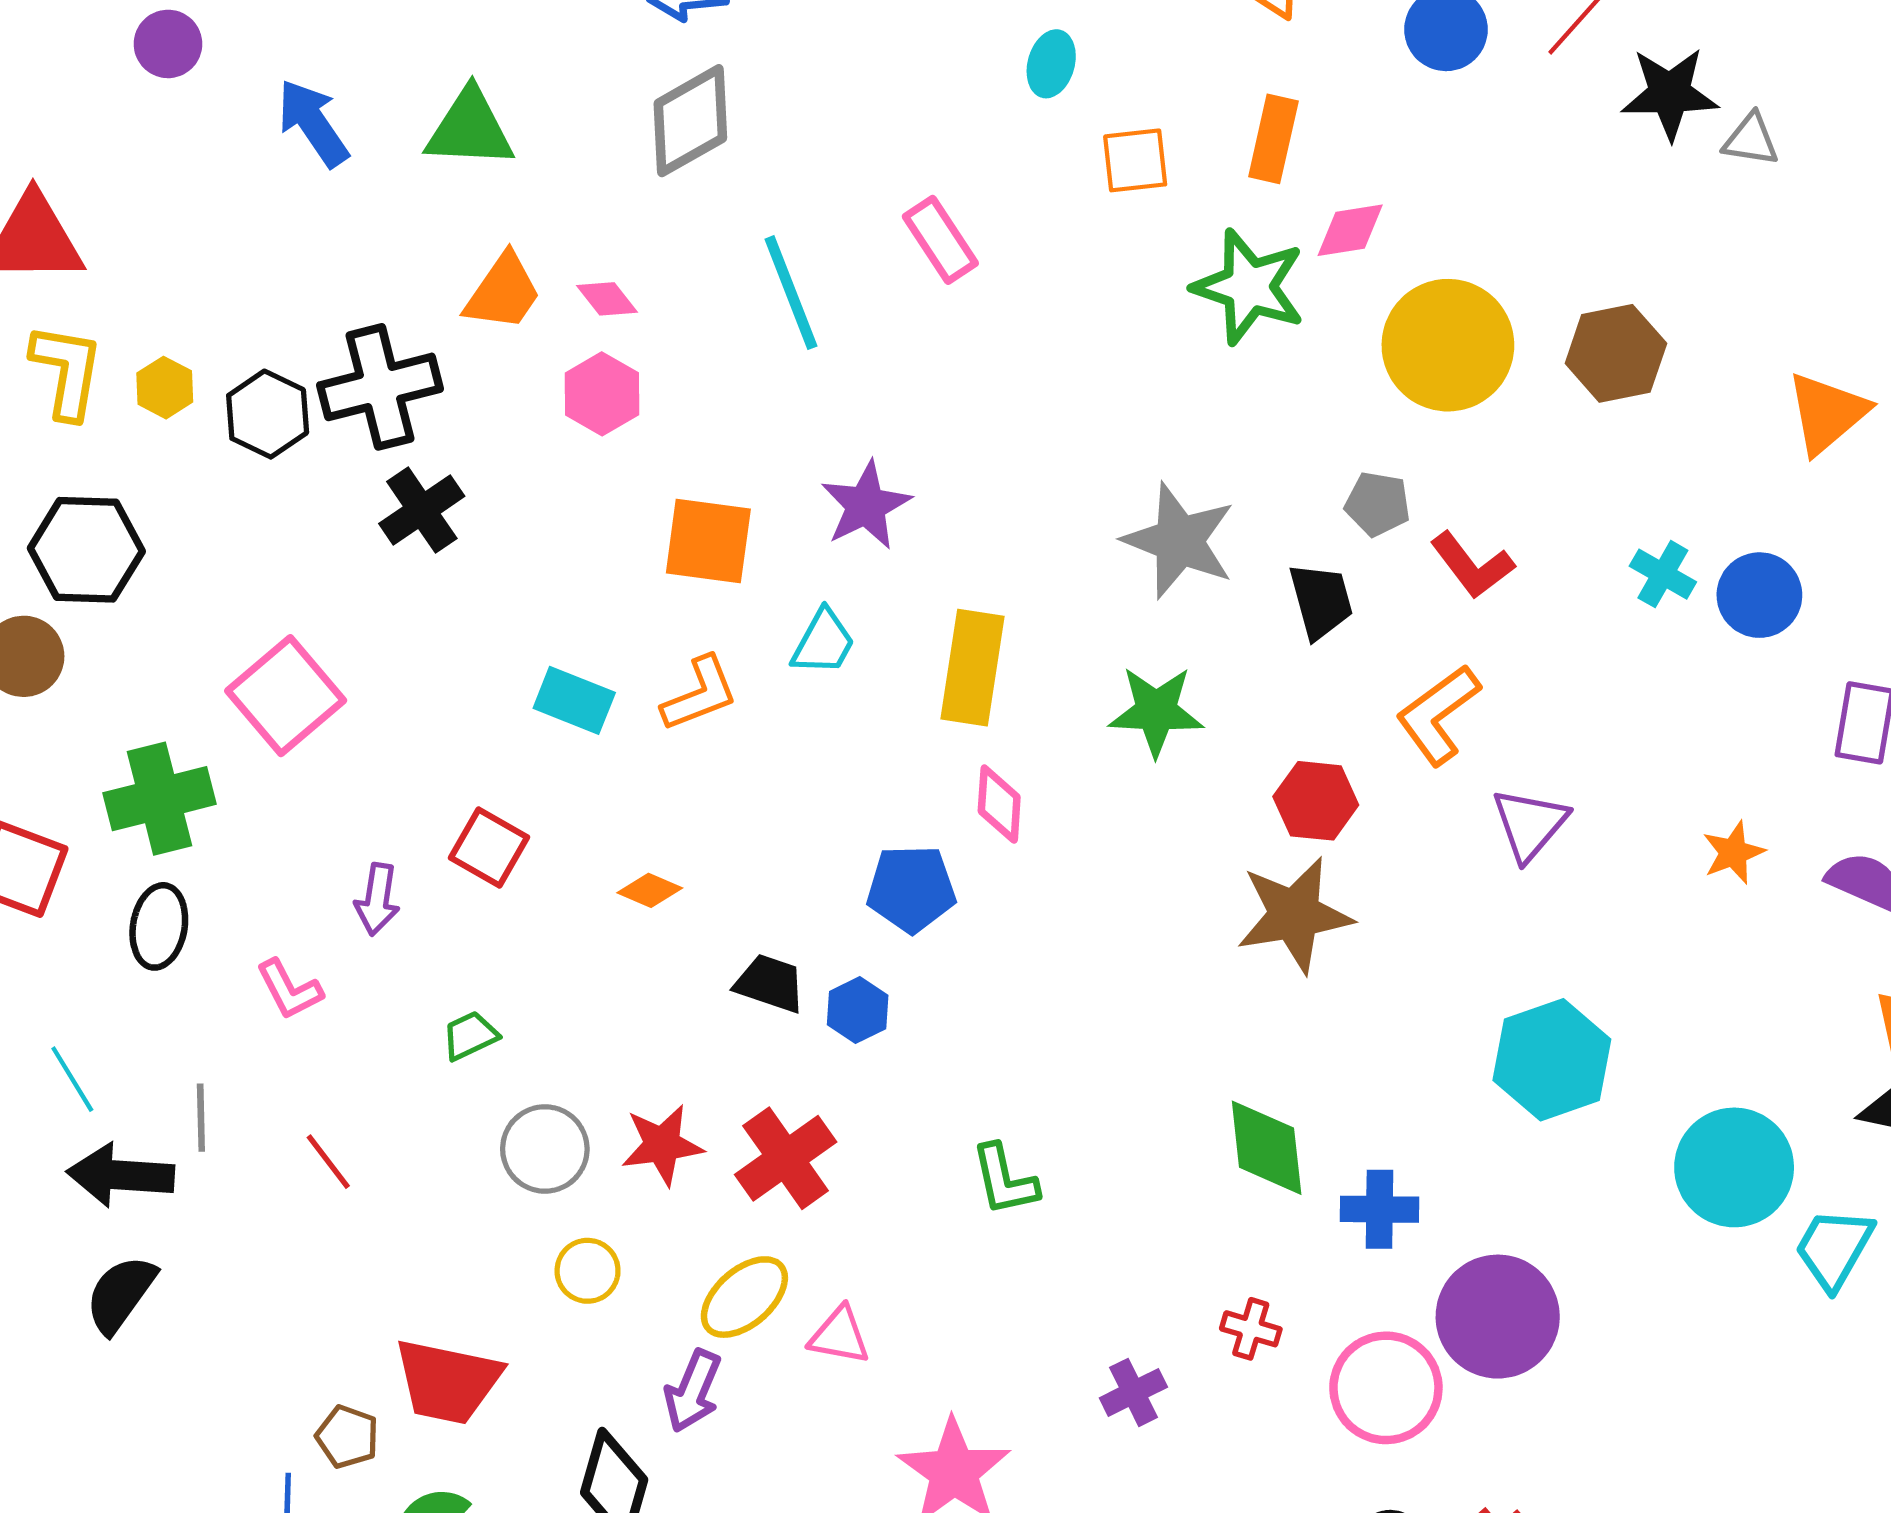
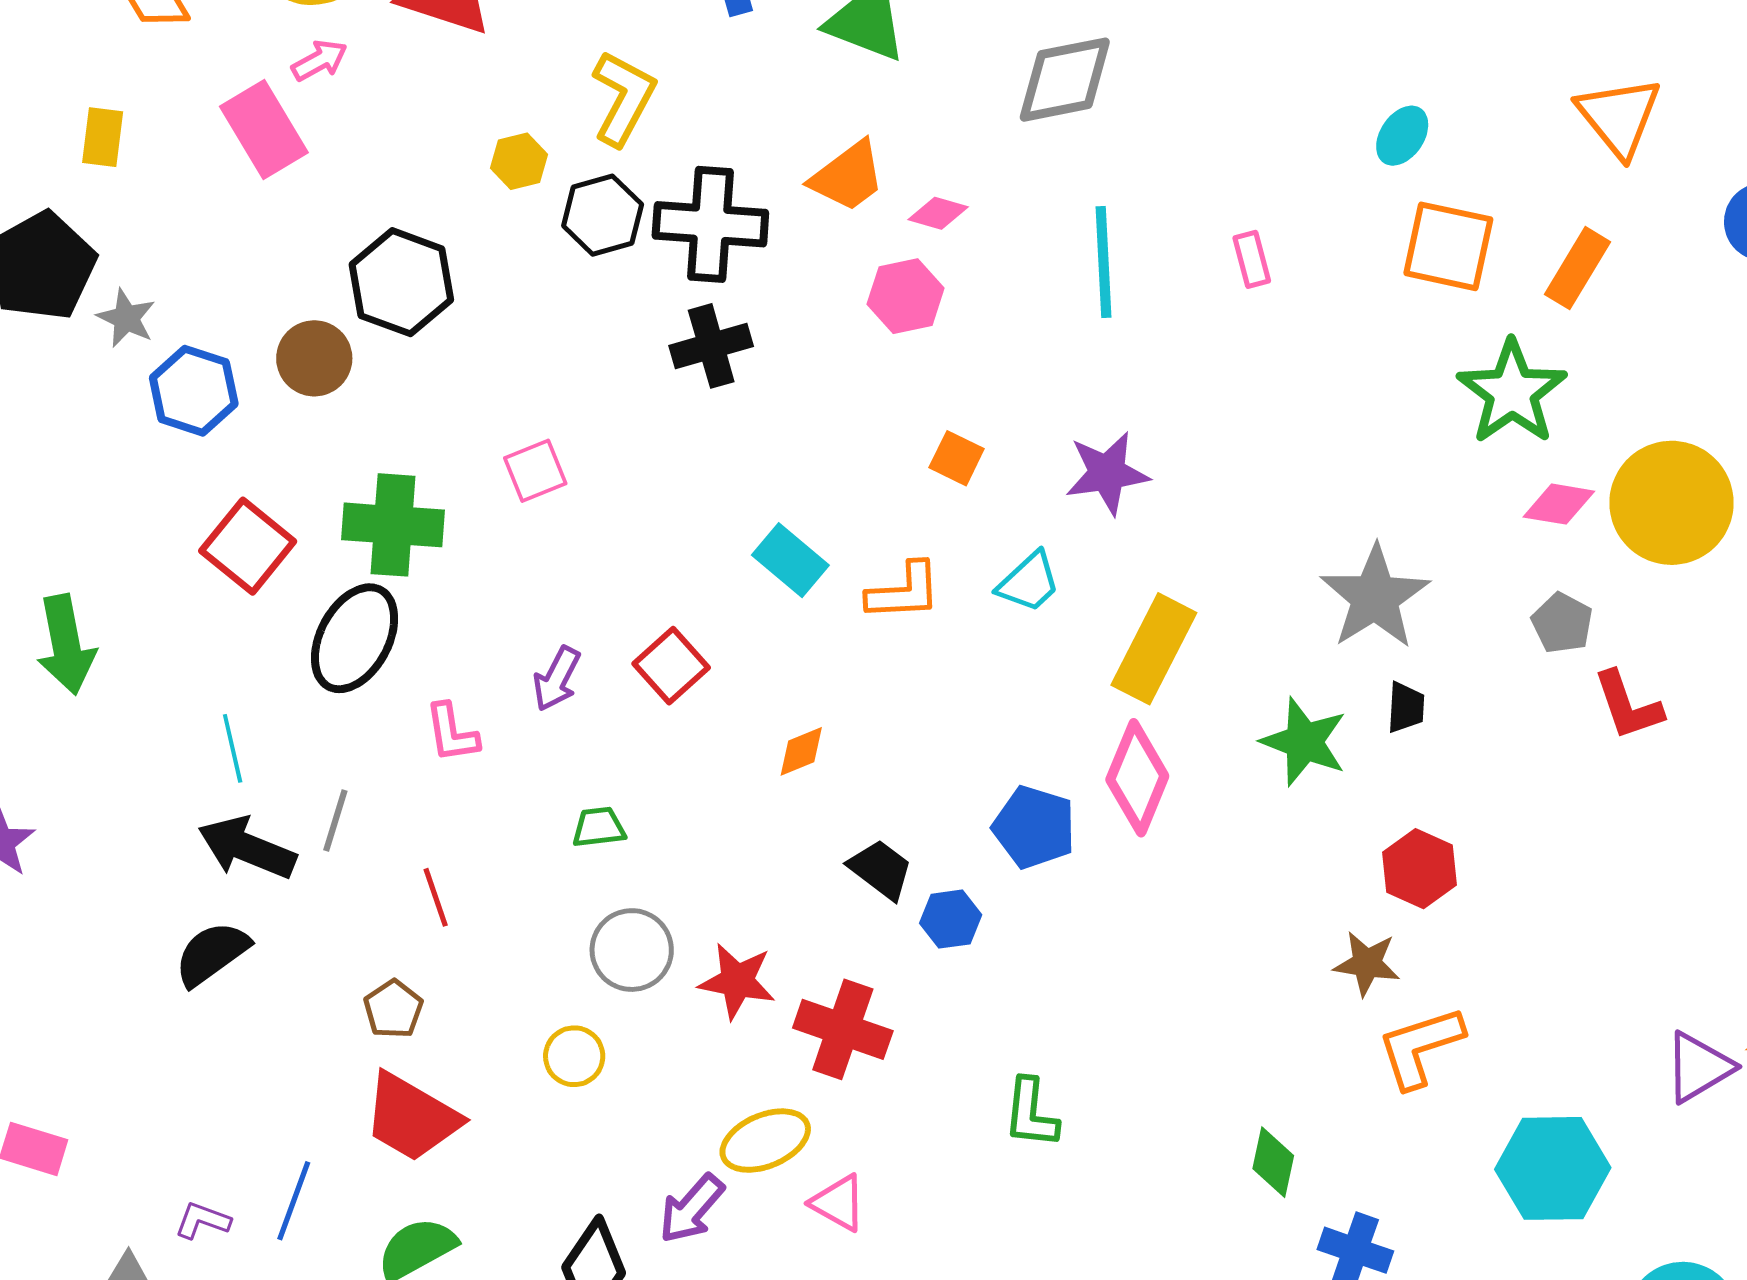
orange square: (1135, 160) -> (1448, 246), size x1.4
pink diamond: (1350, 230) -> (1559, 504), moved
pink rectangle: (940, 240) -> (1252, 259), size x0.7
pink diamond: (607, 299) -> (938, 213), turned -54
yellow L-shape: (67, 371) -> (623, 98), moved
orange square: (708, 541) -> (957, 458), size x0.6
black trapezoid: (1321, 601) -> (1406, 707), moved, size x0.7
pink square: (286, 696) -> (535, 471), size x0.6
orange L-shape: (1438, 715) -> (1420, 1047), moved
pink diamond: (999, 804) -> (1137, 778), size x1.5
purple triangle: (1530, 824) -> (1699, 1067), moved
orange diamond: (650, 890) -> (801, 751), turned -64
brown star: (1294, 915) -> (1367, 963), size x0.6
black ellipse: (159, 926) -> (355, 638), size x1.4
green diamond: (1267, 1148) -> (1273, 1162), size x0.7
red cross: (786, 1158) -> (843, 1029), turned 36
yellow circle: (588, 1271) -> (574, 1056), moved
red trapezoid: (448, 1381) -> (411, 1117), moved
brown pentagon: (347, 1437) -> (393, 1009), moved

